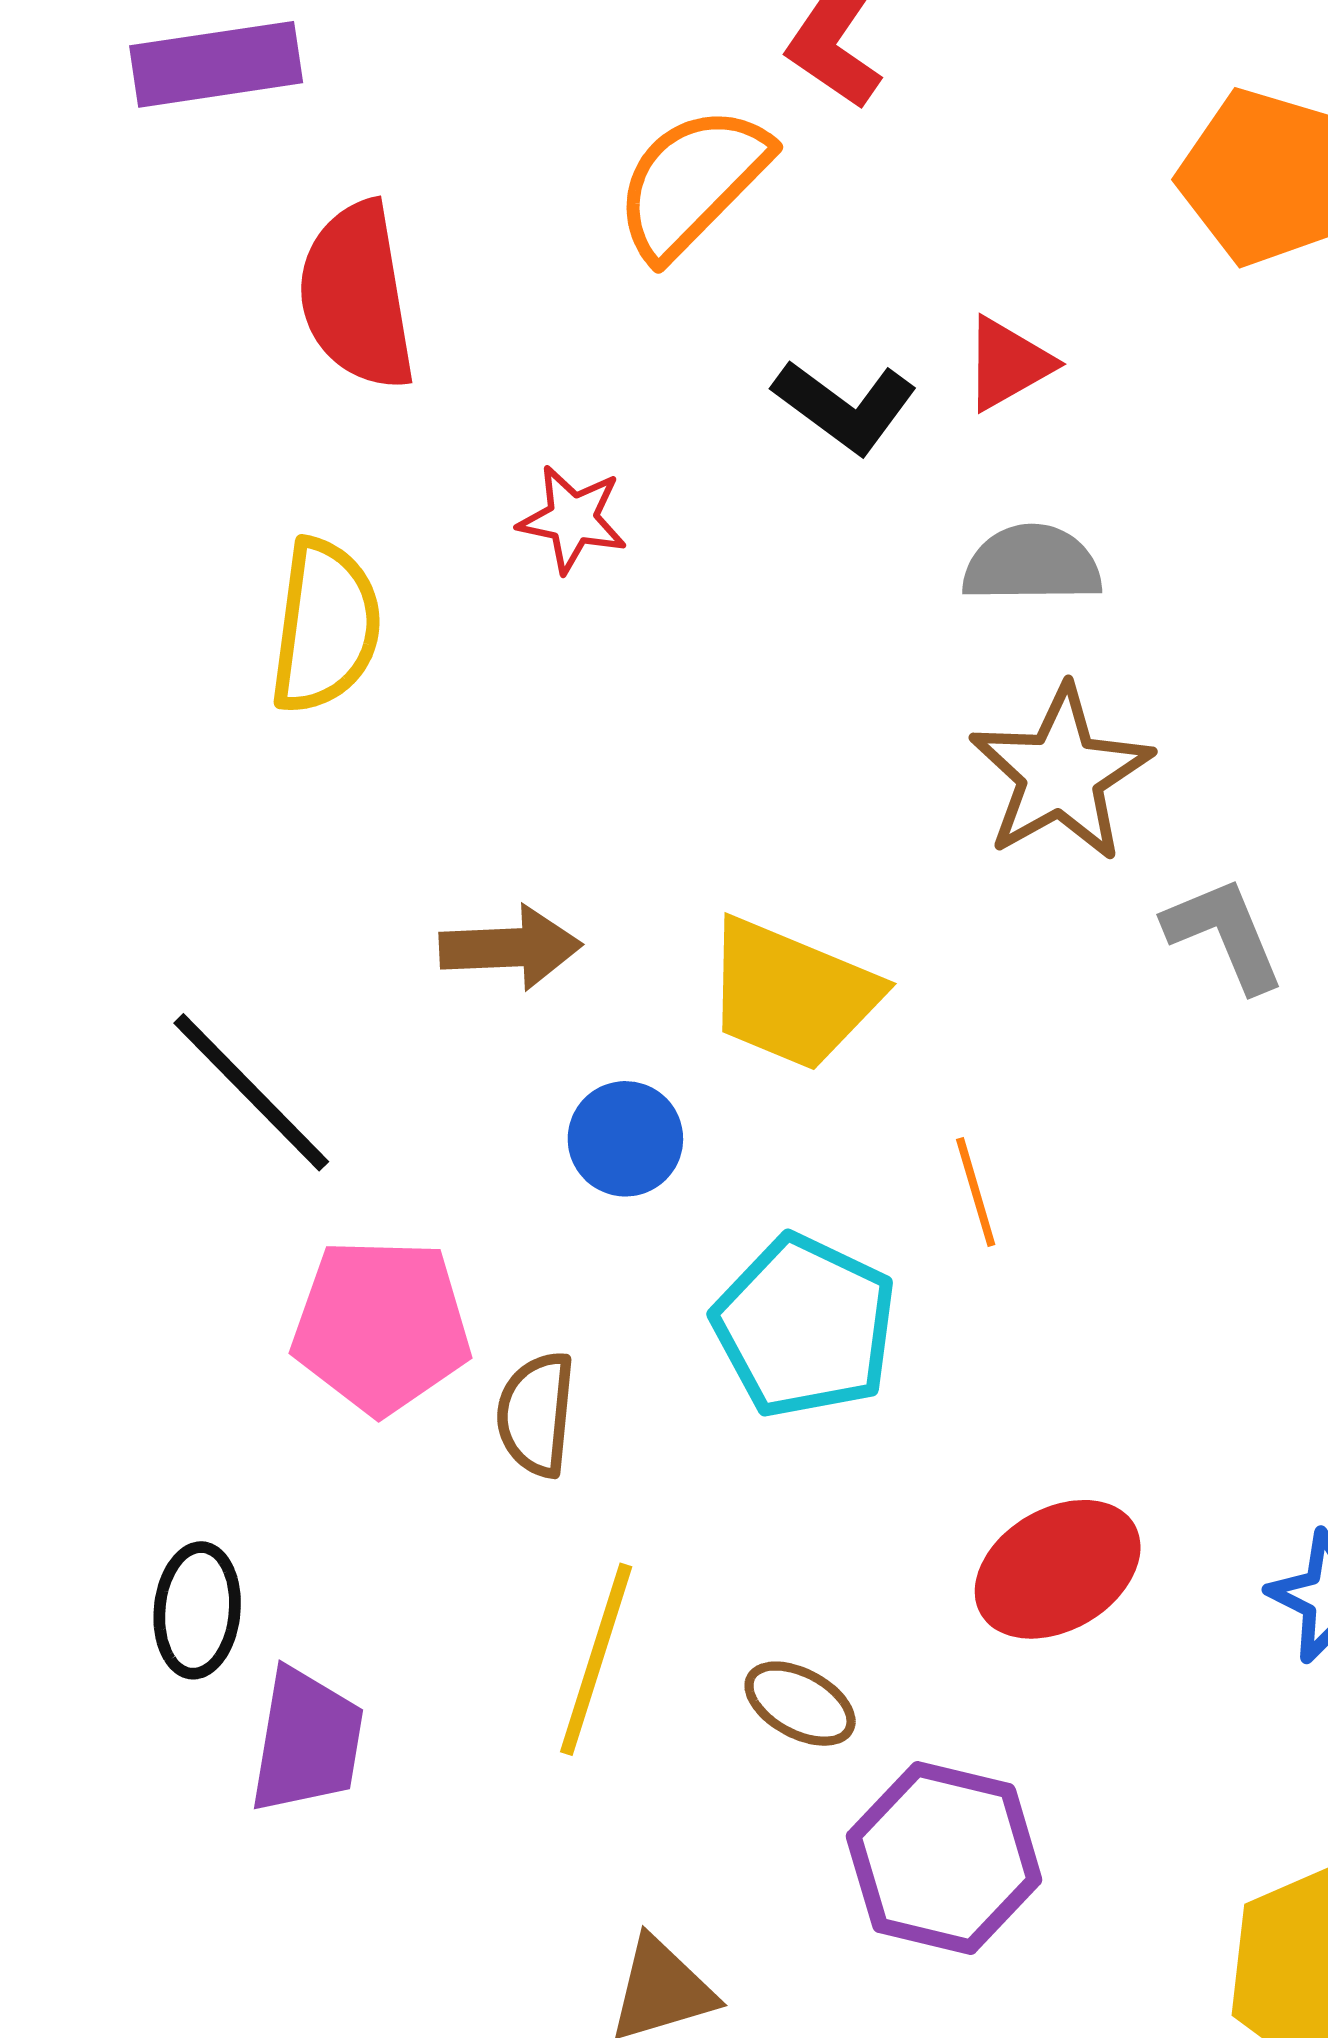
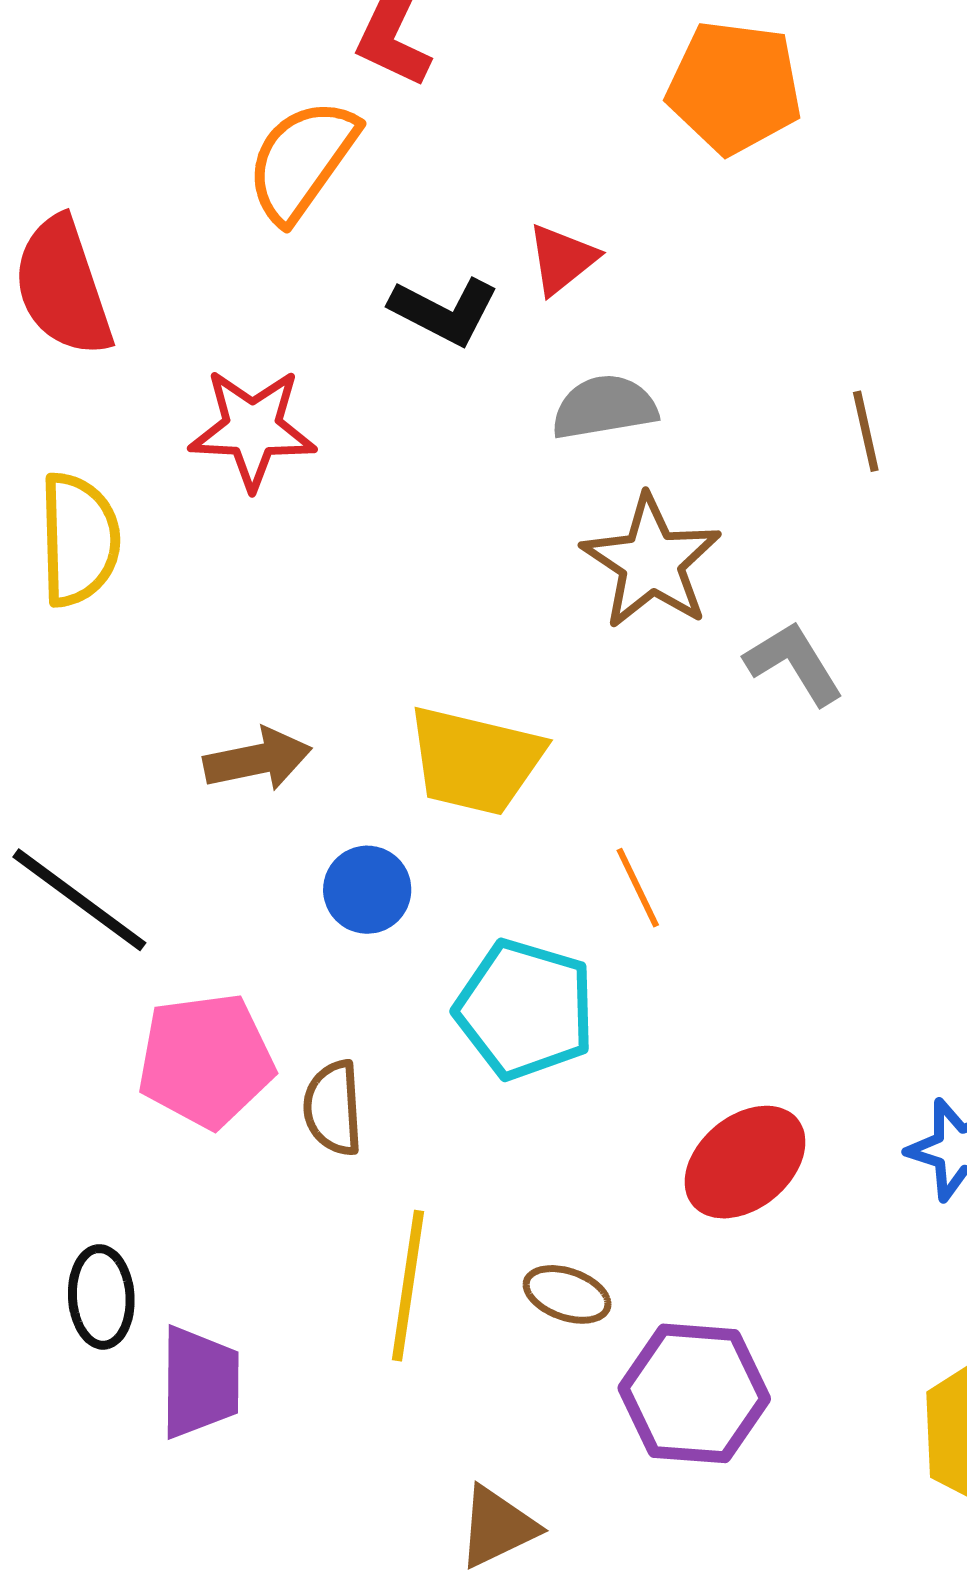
red star: (573, 519) -> (252, 429), size x1.5

